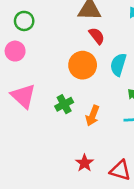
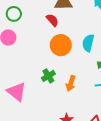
red semicircle: (97, 36) -> (52, 20), moved
pink triangle: (23, 96) -> (17, 92), moved

